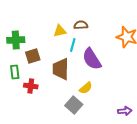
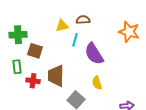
brown square: (33, 56) -> (35, 51), turned 35
brown trapezoid: (61, 69) -> (56, 76), moved
yellow semicircle: (86, 88) -> (97, 83), moved, turned 112

